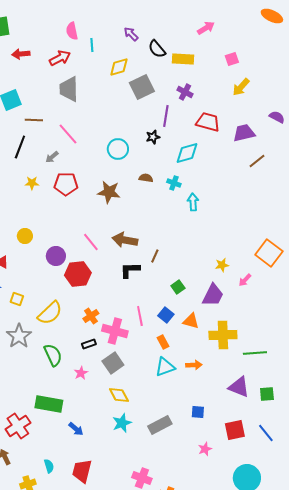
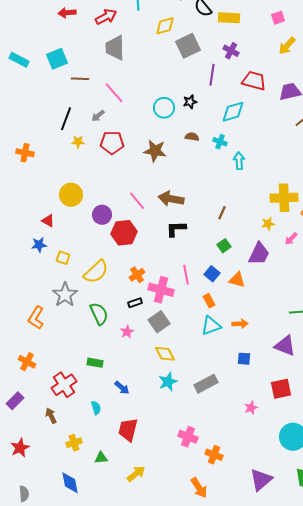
black star: (153, 137) -> (190, 102), moved
black line: (20, 147) -> (66, 119), moved
yellow circle: (25, 236) -> (71, 195), size x1.5
brown line: (155, 256) -> (222, 213), moved
yellow cross: (223, 335) -> (284, 198), moved
green rectangle: (49, 404) -> (95, 363), size x0.6
blue square: (198, 412) -> (244, 359), moved
cyan semicircle: (49, 466) -> (96, 408), moved

